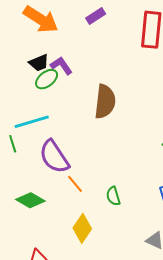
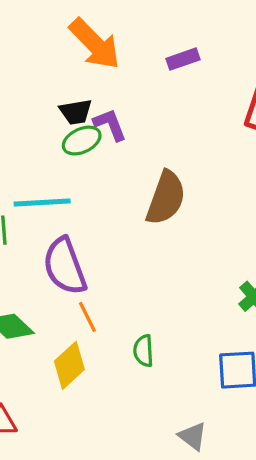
yellow diamond: (82, 228) -> (69, 365), moved

